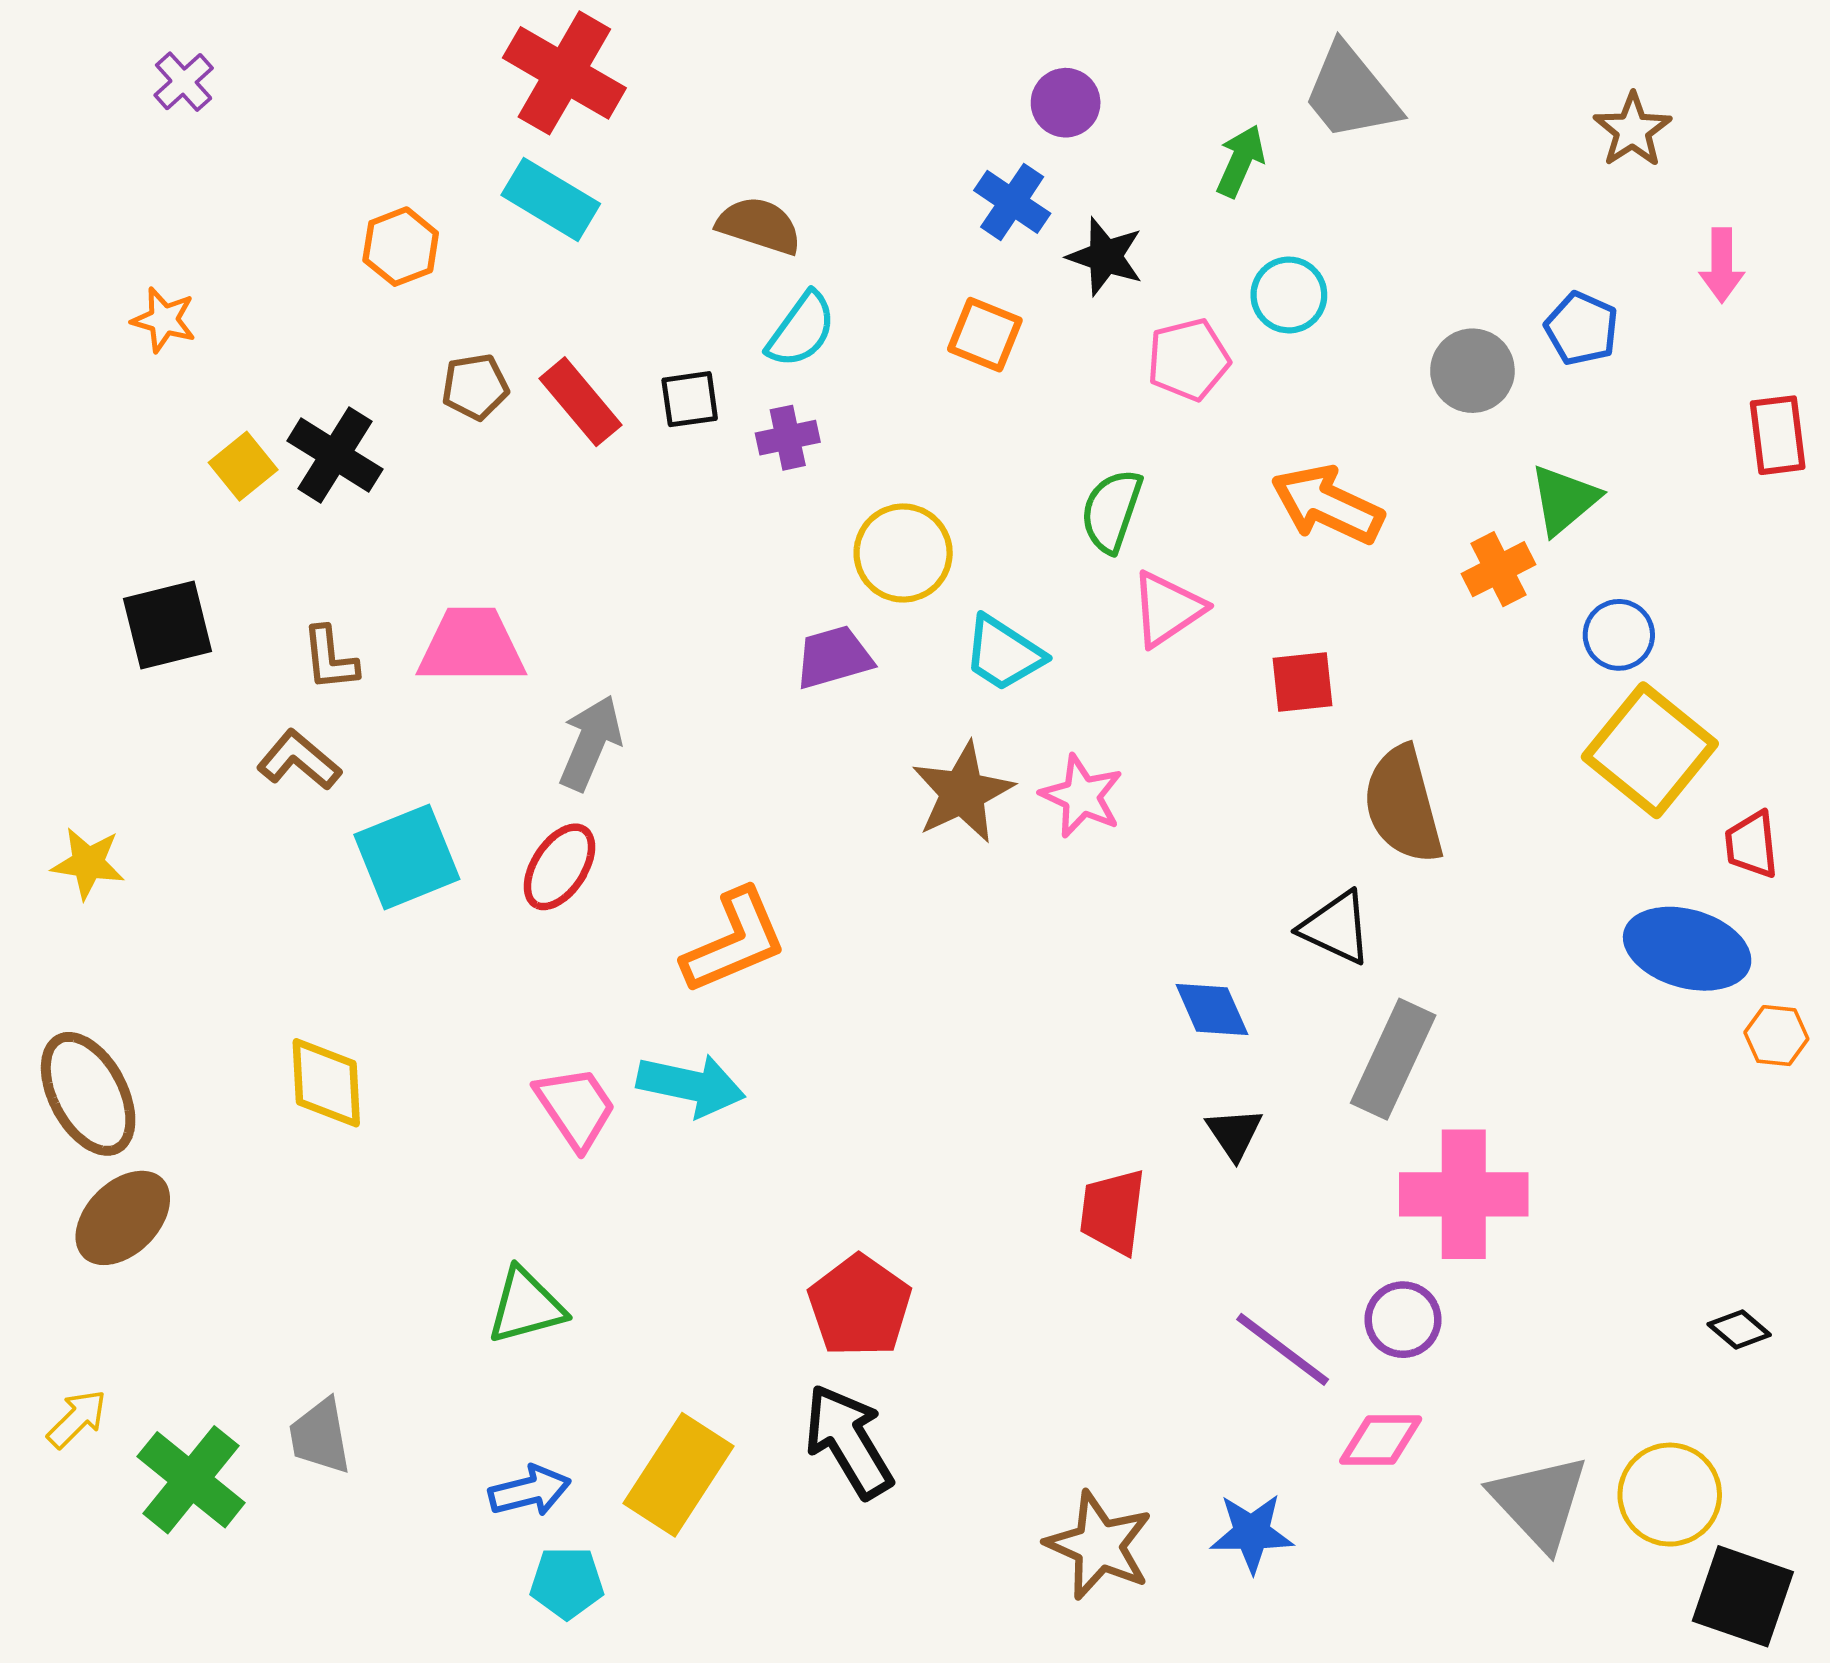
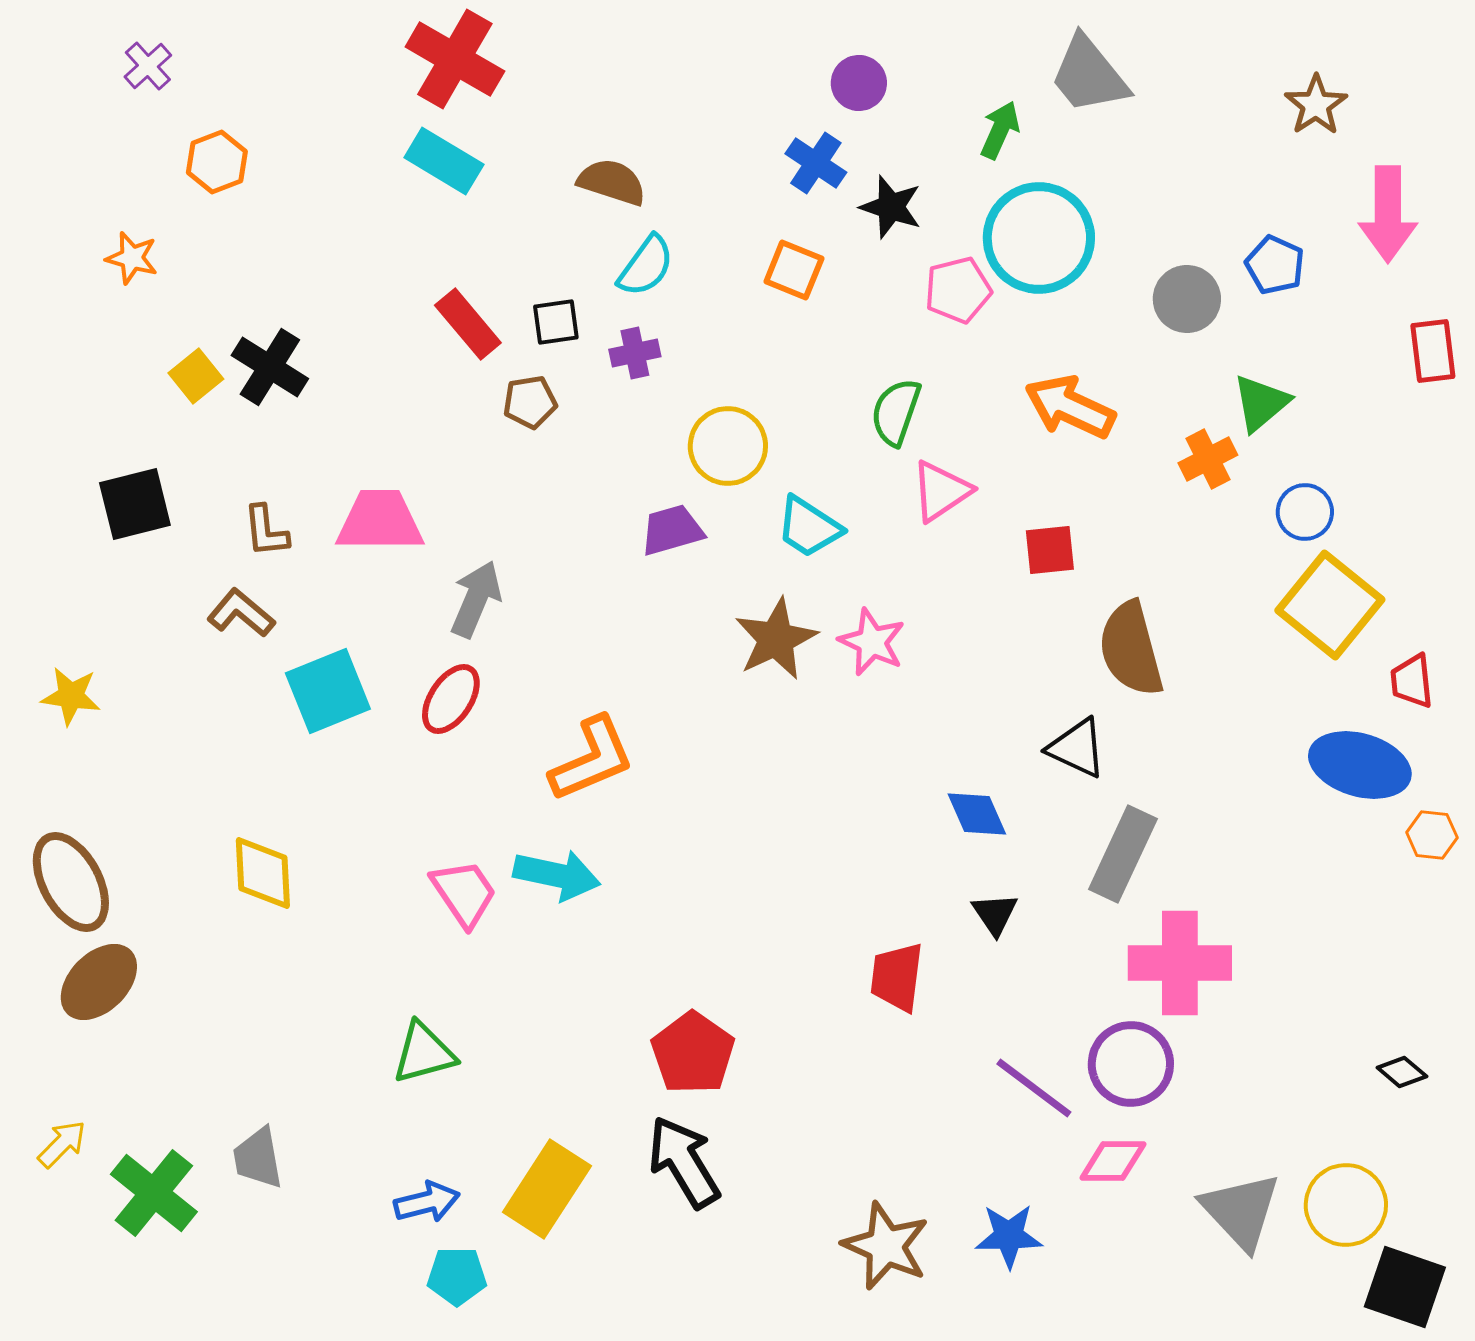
orange hexagon: (401, 247) -> (217, 162), moved
pink arrow: (1722, 265) -> (1388, 214), size x1.6
cyan circle: (1289, 295) -> (1039, 238), size x1.8
brown pentagon: (475, 387) -> (530, 402), moved
purple circle: (1403, 1320) -> (1131, 1064), size x1.4

